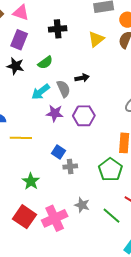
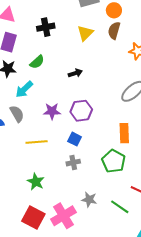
gray semicircle: (64, 89) -> (17, 114), moved
cyan arrow: (41, 92) -> (24, 89), moved
yellow line: (21, 138) -> (37, 142), moved
blue square: (59, 152) -> (75, 139), moved

